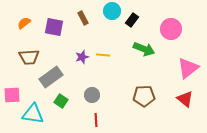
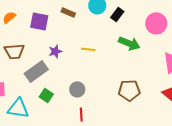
brown rectangle: (83, 18) -> (68, 12), turned -40
purple star: (82, 57) -> (55, 51), moved

